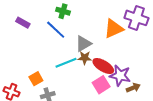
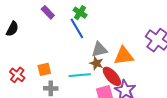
green cross: (63, 11) -> (80, 13), moved
orange triangle: (114, 29) -> (124, 56), moved
cyan line: (66, 63) -> (80, 75), moved

